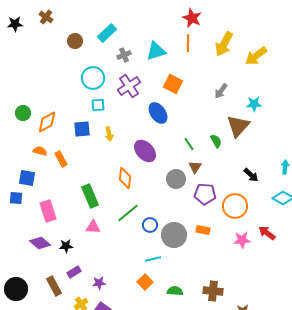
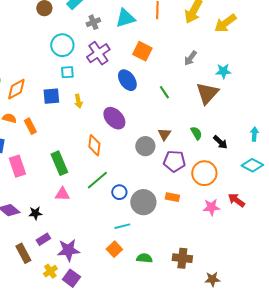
green semicircle: (216, 141) -> (196, 133), moved
green line: (189, 144) -> (164, 92), moved
pink rectangle: (48, 211) -> (17, 166), moved
purple star: (99, 283) -> (68, 250), size x1.6

